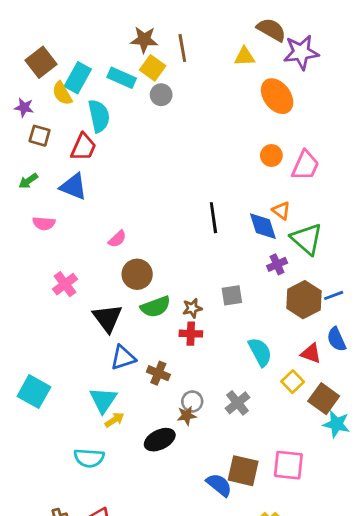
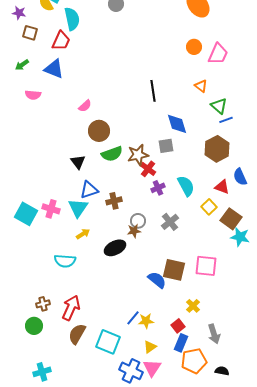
blue diamond: (263, 226) -> (177, 124), moved
green triangle: (307, 239) -> (219, 106), size x0.7
purple cross: (277, 264) -> (158, 188), moved
pink cross: (65, 284) -> (51, 209), moved, turned -36
blue line: (334, 295) -> (226, 120), moved
brown star: (192, 308) -> (138, 155), size x1.5
black triangle: (107, 318) -> (78, 162), size x0.7
red cross: (191, 334) -> (148, 169), moved, turned 35
brown cross: (158, 373) -> (114, 201), turned -35
cyan triangle: (103, 400) -> (78, 208), moved

